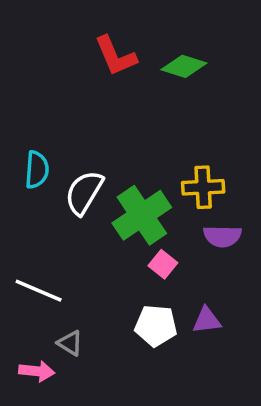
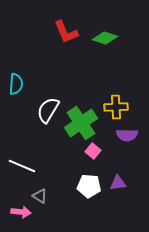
cyan semicircle: (37, 170) -> (16, 84), moved

